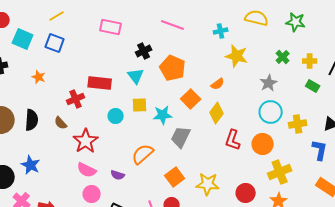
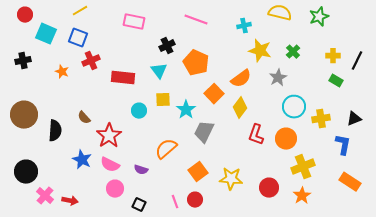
green star: (296, 22) -> (319, 17), turned -30
green cross: (283, 57) -> (293, 52), moved
gray star: (269, 83) -> (278, 78), moved
orange semicircle: (218, 84) -> (241, 79), size x1.5
red cross: (76, 99) -> (91, 61), moved
cyan star: (163, 115) -> (186, 110), turned -30
black semicircle: (32, 120) -> (55, 131), moved
blue star: (31, 165) -> (82, 160), moved

